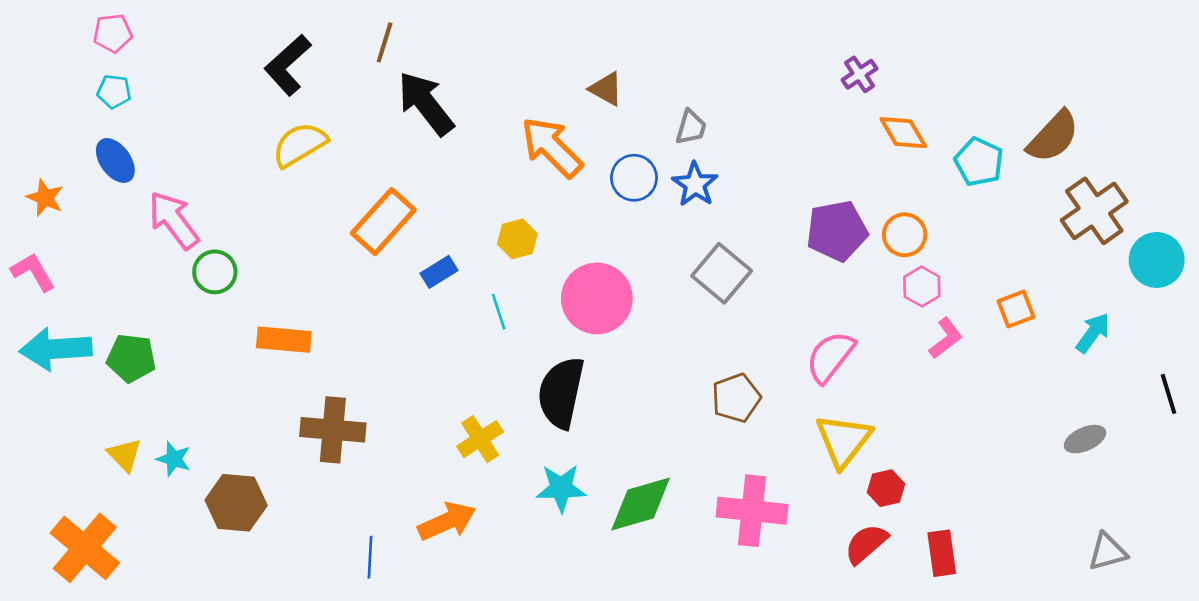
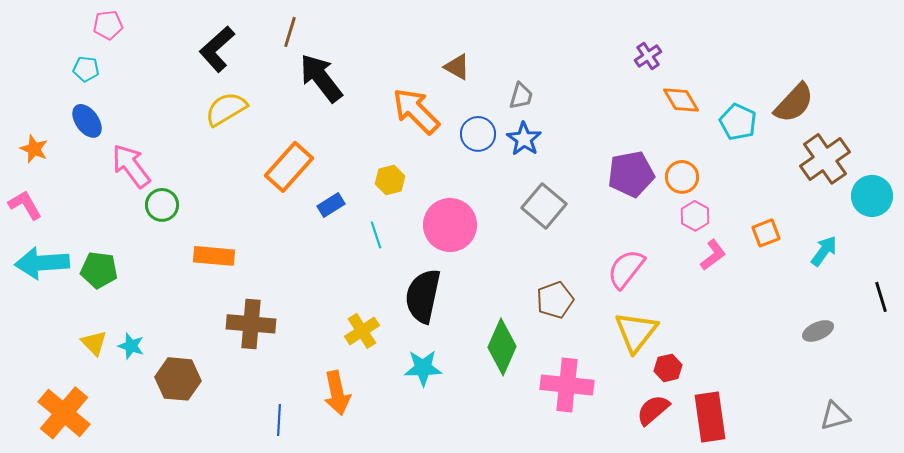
pink pentagon: (113, 33) -> (108, 25), moved
green diamond: (641, 504) -> (502, 347), moved, turned -50
orange arrow: (447, 521) -> (337, 393), turned 102
red rectangle: (942, 553) -> (710, 417), size x1.4

